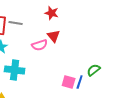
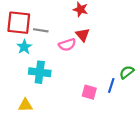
gray line: (16, 23) -> (41, 30), moved
pink square: (69, 82) -> (89, 92), moved

